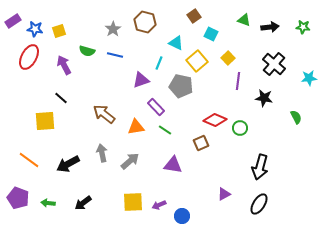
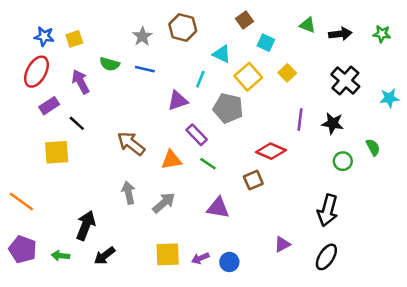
purple rectangle: (13, 21) -> (49, 106), moved
purple line: (238, 81) -> (300, 120), moved
green circle: (240, 128) -> (343, 161), moved
orange line: (29, 160) -> (21, 201), moved
black arrow: (68, 164) -> (86, 225), moved, turned 140
blue circle: (182, 216) -> (229, 262), moved

